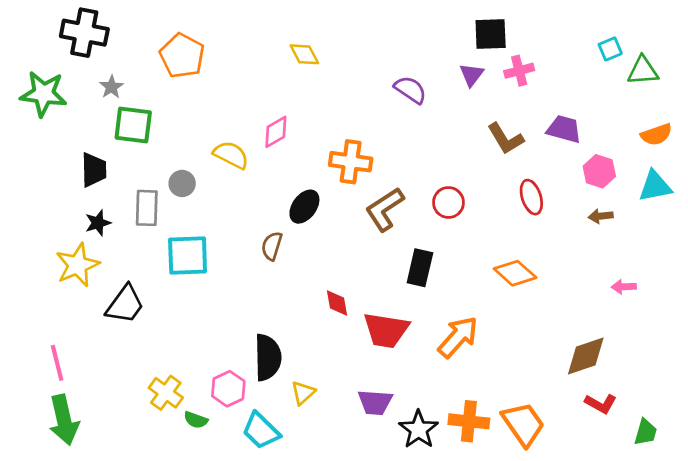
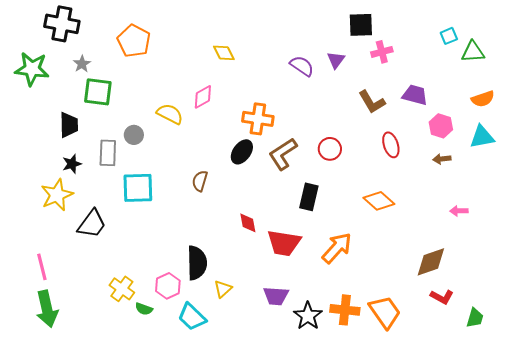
yellow diamond: (304, 54) -> (224, 53), moved
purple triangle: (472, 75) -> (336, 60), moved
black ellipse: (304, 207) -> (242, 152), moved

